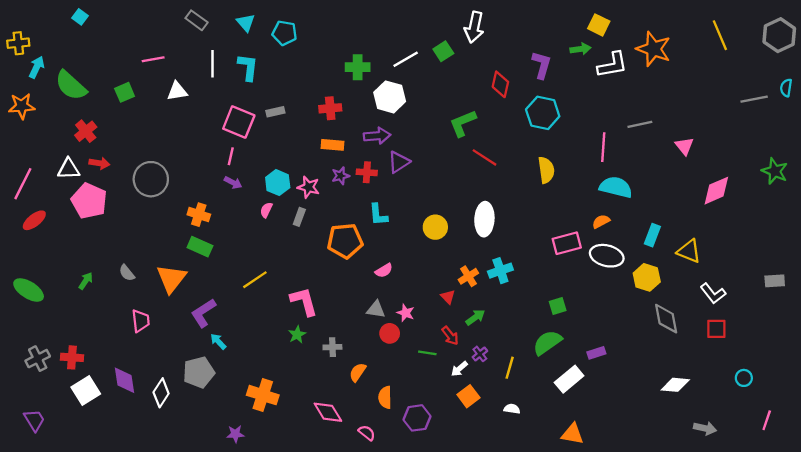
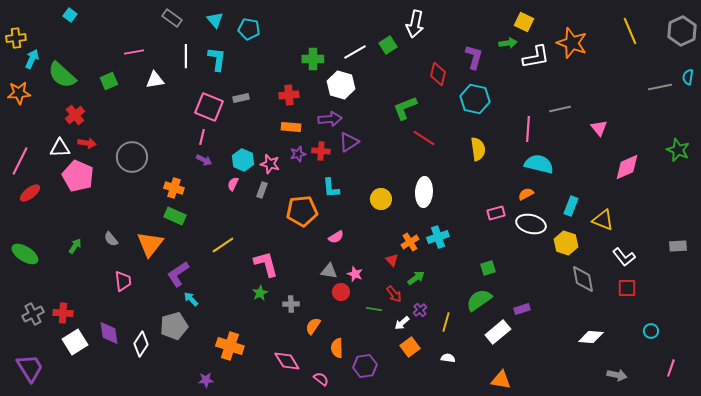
pink rectangle: (567, 243) -> (496, 213), size x0.7
purple trapezoid: (34, 420) -> (30, 368), size x1.4

